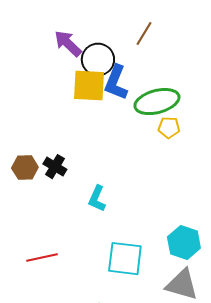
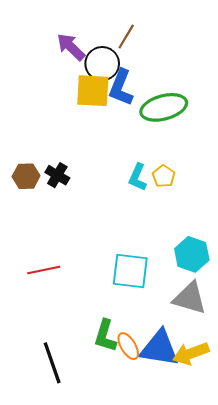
brown line: (144, 34) -> (126, 36), moved
yellow pentagon: (169, 128) -> (164, 176), moved, turned 30
cyan L-shape: (97, 199) -> (138, 177), moved

